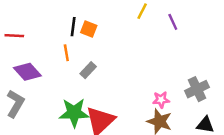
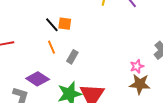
black line: (73, 27) -> (52, 25), turned -35
purple diamond: (27, 72) -> (38, 79), moved

